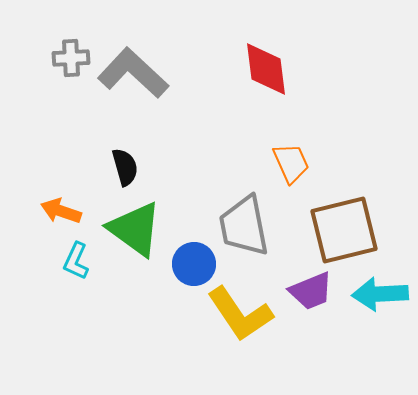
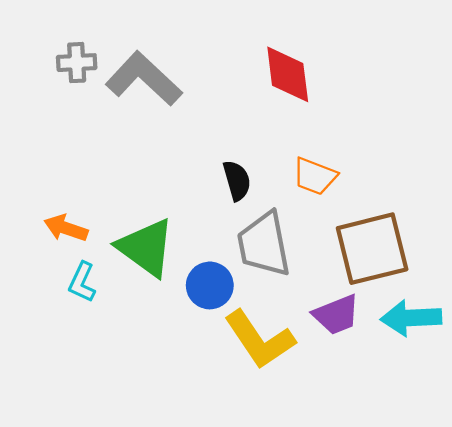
orange trapezoid: (291, 163) -> (315, 176), turned 135
black semicircle: (125, 167) -> (237, 180), moved

